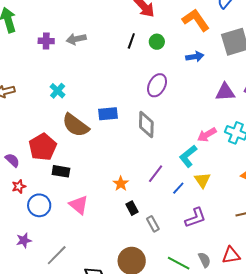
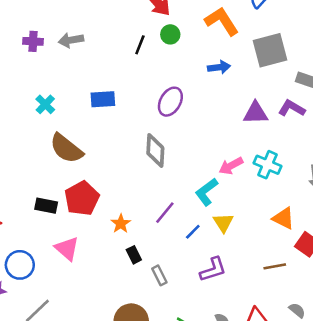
green circle: (157, 42) -> (170, 34), moved
blue rectangle: (108, 114) -> (103, 99), moved
red pentagon: (43, 147) -> (82, 198), moved
blue circle: (39, 205) -> (20, 265), moved

